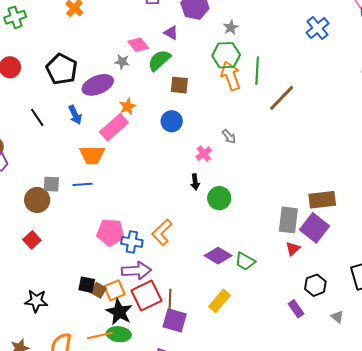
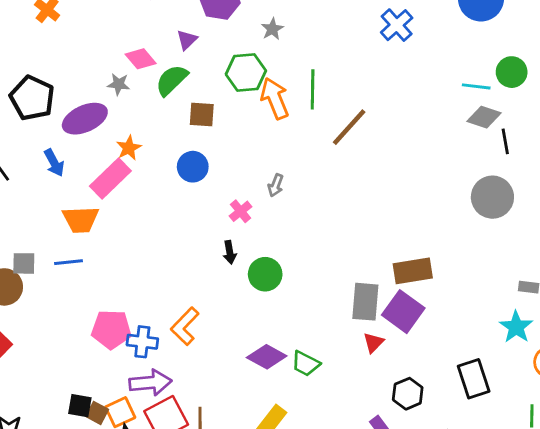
purple triangle: (171, 33) -> (187, 40), turned 49
green hexagon: (226, 55) -> (246, 72), moved
gray arrow: (229, 136) -> (276, 185), turned 63

